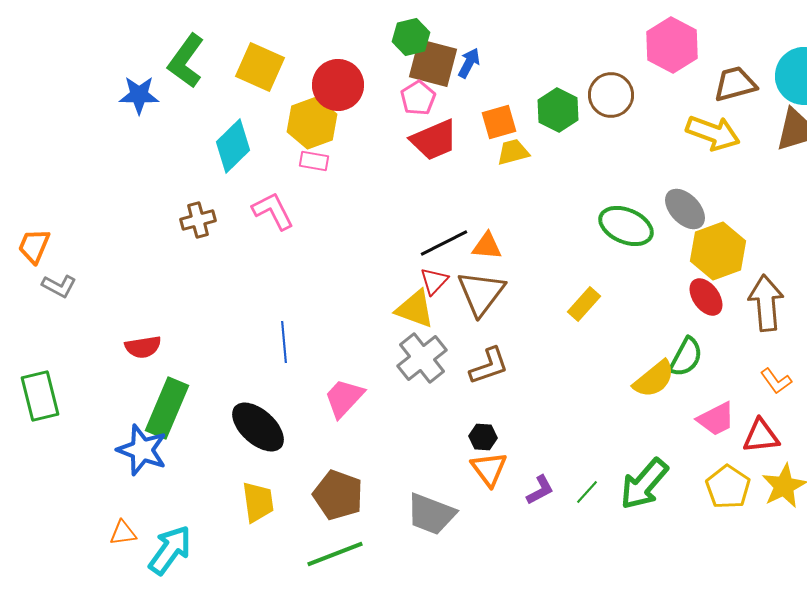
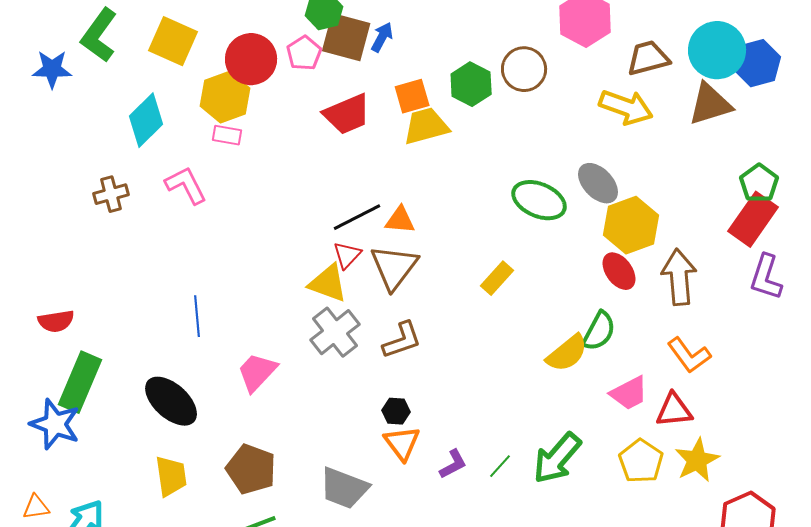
pink pentagon: (418, 98) -> (304, 53), moved
yellow trapezoid: (513, 152) -> (426, 126), size x1.4
orange L-shape: (776, 381) -> (689, 355), size x1.4

